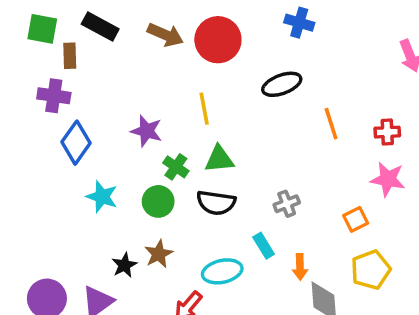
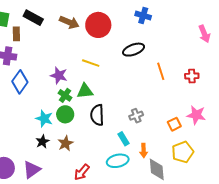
yellow line: (204, 109) -> (91, 63), turned -60
green triangle: (219, 159) -> (85, 91), moved
green cross: (176, 167) -> (65, 95), moved
pink star: (388, 179) -> (196, 115), moved
cyan star: (102, 197) -> (44, 119), moved
black semicircle: (216, 203) -> (97, 115), turned 80
black star: (124, 265) -> (42, 142), moved
cyan ellipse: (222, 271) -> (118, 161), moved

